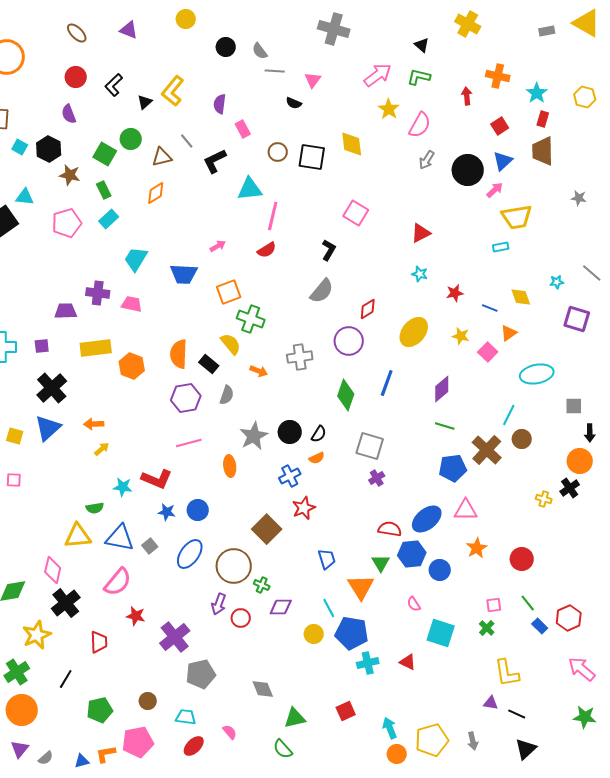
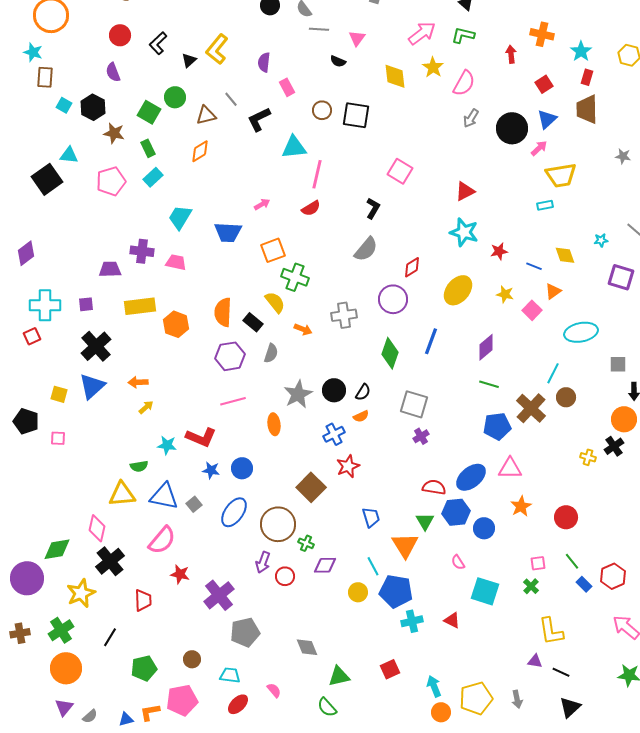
yellow diamond: (352, 144) -> (395, 76), moved
cyan star: (420, 274) -> (464, 232), size x1.8

